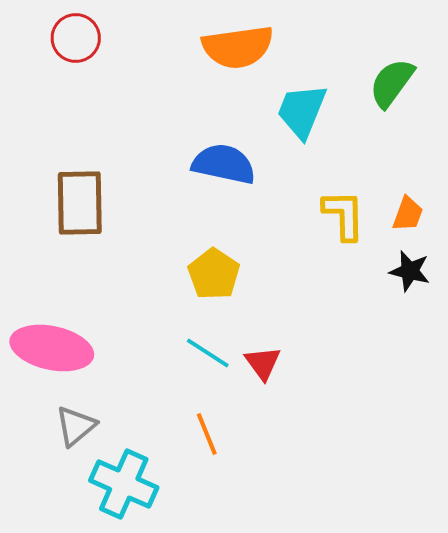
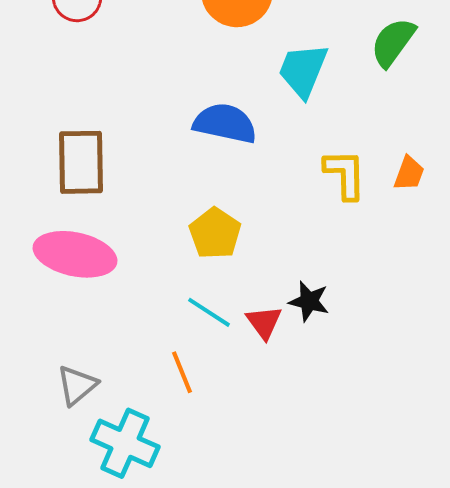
black star: (410, 271) -> (309, 301), moved
pink ellipse: (52, 348) -> (75, 254), moved
orange line: (207, 434) -> (182, 372), moved

